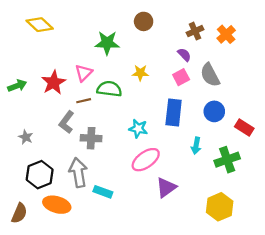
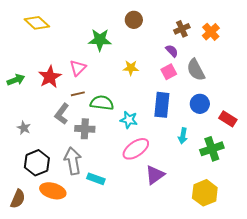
green semicircle: (109, 89) -> (102, 103), moved

